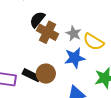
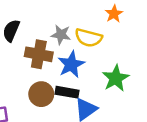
brown cross: (47, 32) -> (39, 54), moved
black rectangle: (31, 75) -> (67, 92), moved

